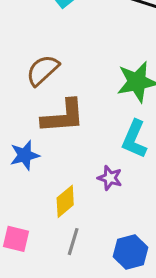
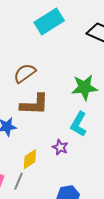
gray line: (73, 242) -> (18, 181), moved

